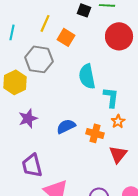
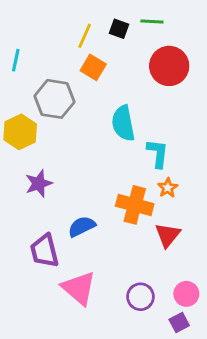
yellow line: (45, 23) -> (85, 36), moved
blue semicircle: (66, 126) -> (82, 226), moved
orange cross: (95, 133) -> (135, 205), size x1.4

